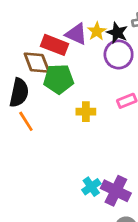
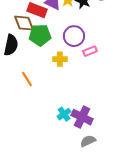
purple circle: (119, 55) -> (74, 36), moved
orange line: (26, 121) -> (27, 79), moved

